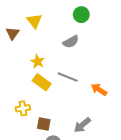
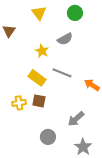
yellow triangle: (34, 21) -> (39, 13), moved
yellow star: (38, 61) -> (42, 51), moved
brown square: (44, 124) -> (39, 101), moved

